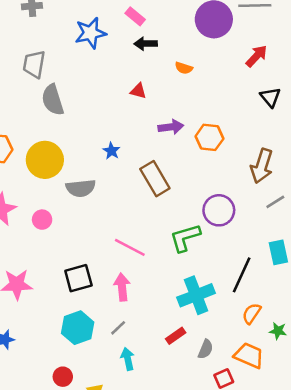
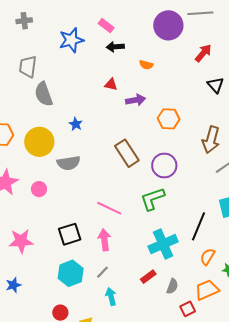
purple arrow: (171, 127) -> (136, 100), moved
blue star: (111, 151) -> (76, 124), moved
purple circle: (219, 210) -> (164, 165), moved
orange trapezoid: (249, 355) -> (207, 290), turned -45

